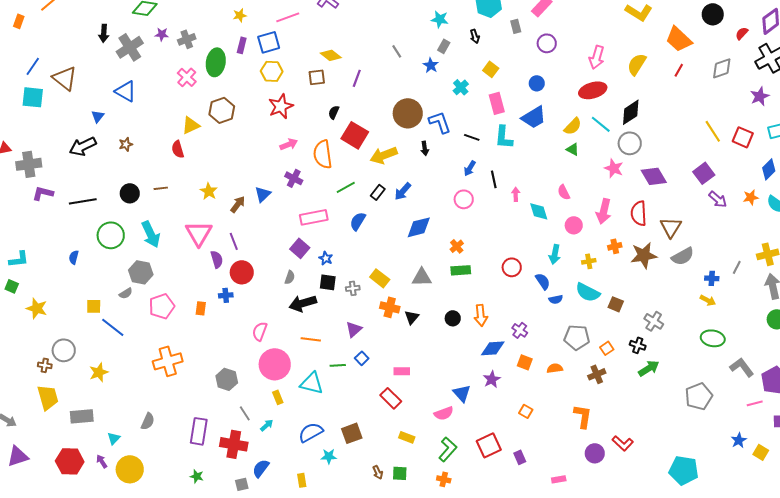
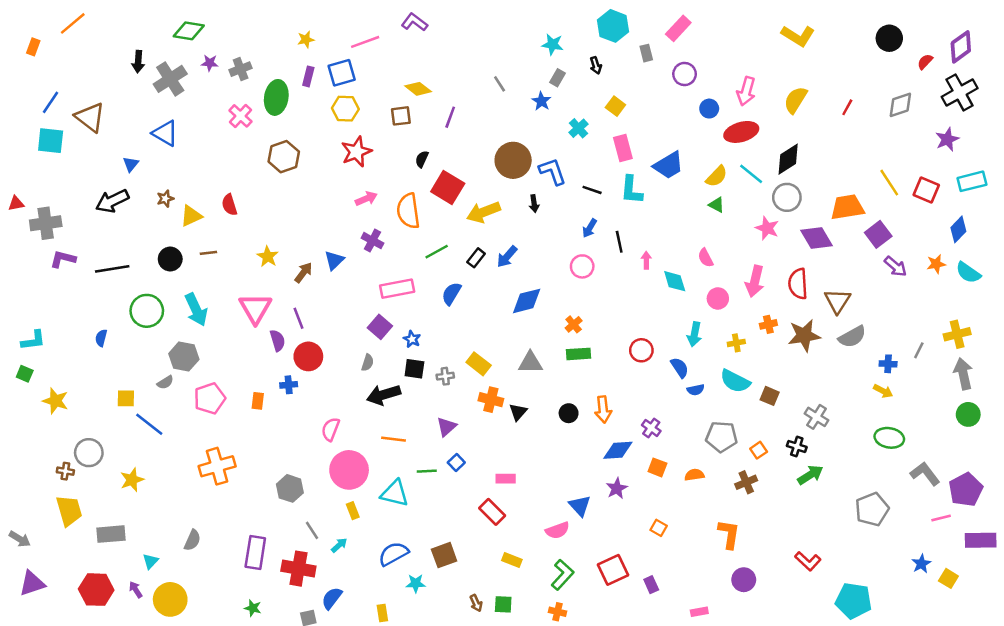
orange trapezoid: (679, 39) -> (847, 207), moved, turned 128
blue circle: (537, 83) -> (709, 109), moved
yellow triangle: (191, 125) -> (191, 216), moved
red L-shape: (623, 443) -> (808, 561), moved

